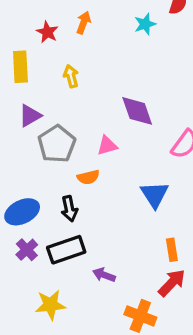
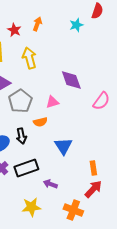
yellow arrow: (71, 76) -> (29, 58), size x1.5
blue triangle: (155, 194) -> (63, 146), moved
black arrow: (69, 209) -> (21, 136), moved
yellow star: (50, 305) -> (31, 207), moved

